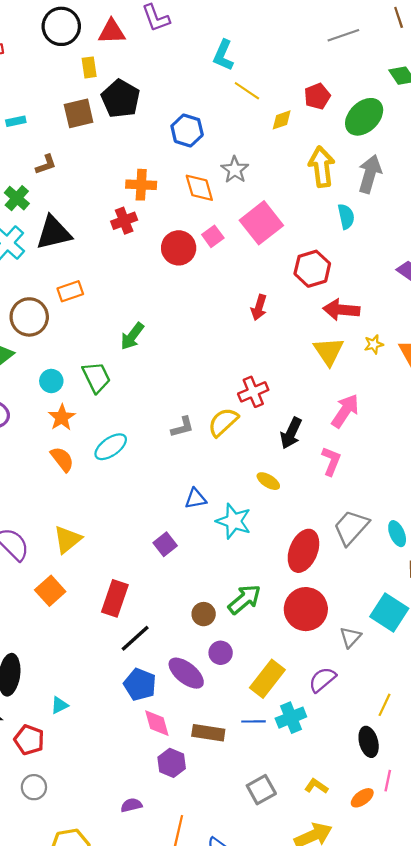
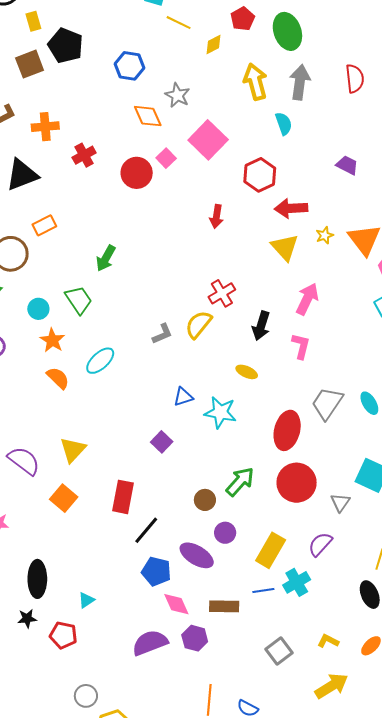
green ellipse: (364, 117) -> (287, 31), turned -57
orange cross: (141, 185) -> (45, 127), moved
gray circle: (34, 787) -> (86, 696), moved
purple semicircle: (131, 805) -> (150, 643), moved, size x1.8

